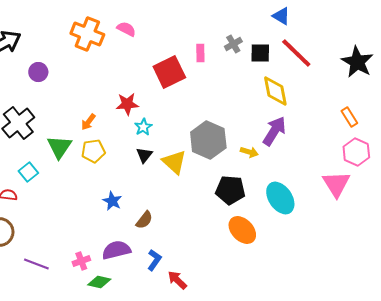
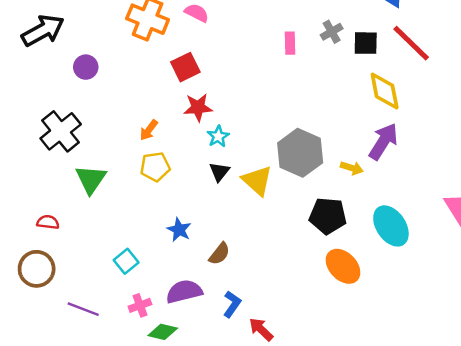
red square: (169, 72) -> (185, 67), moved, size x0.7
green triangle: (59, 147) -> (91, 179), moved
cyan square: (28, 172) -> (126, 261), moved

